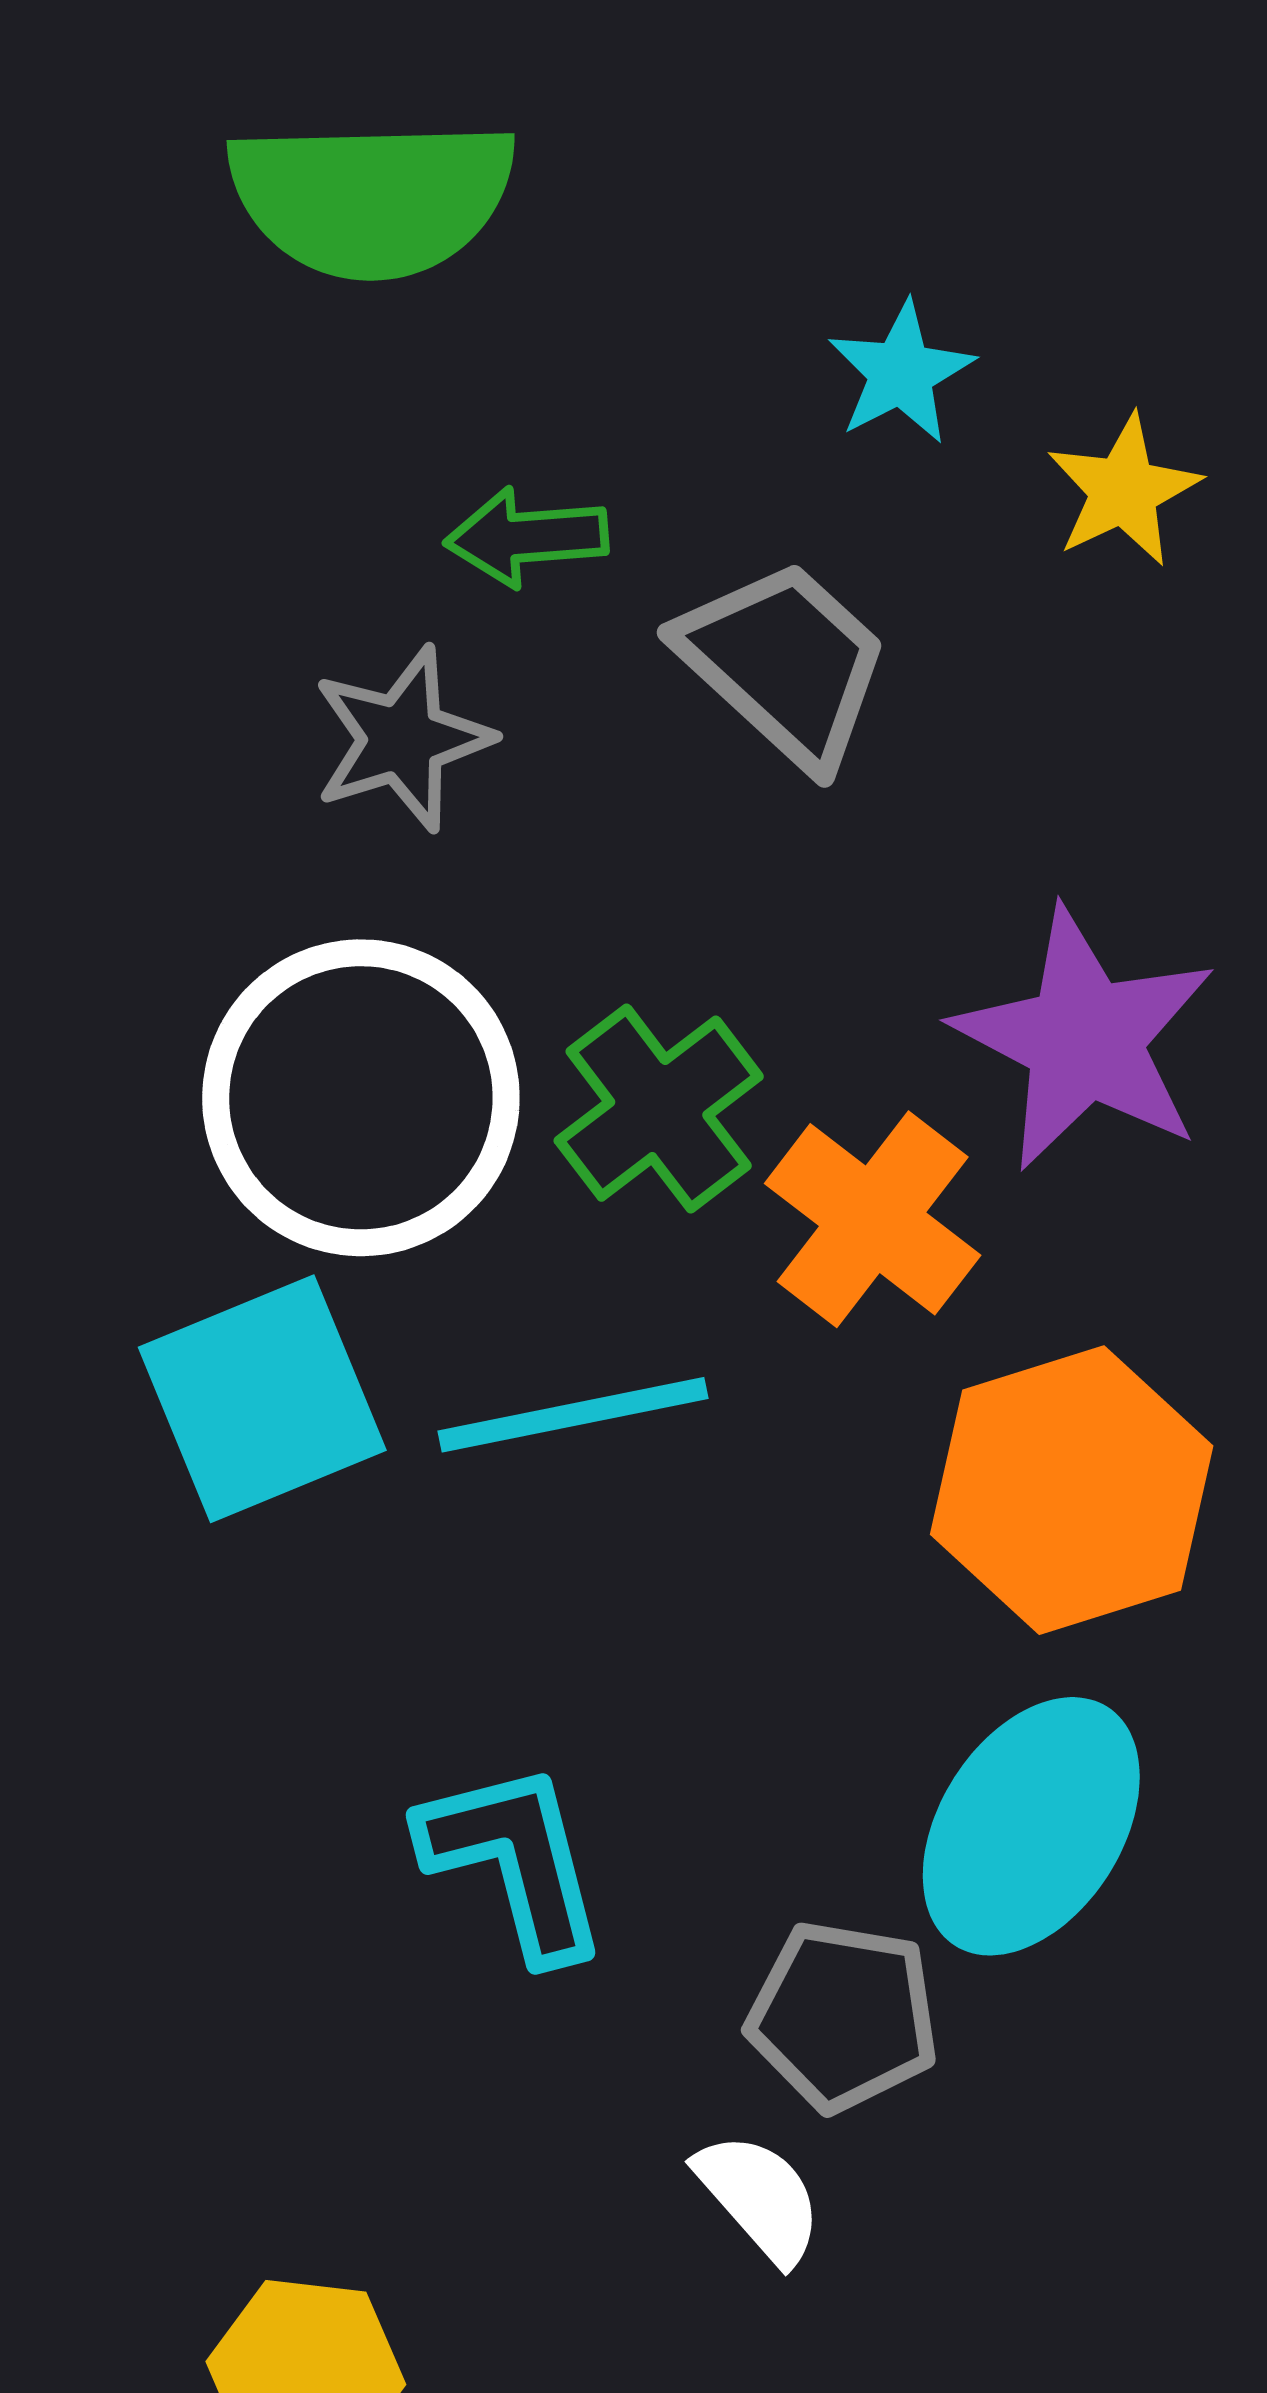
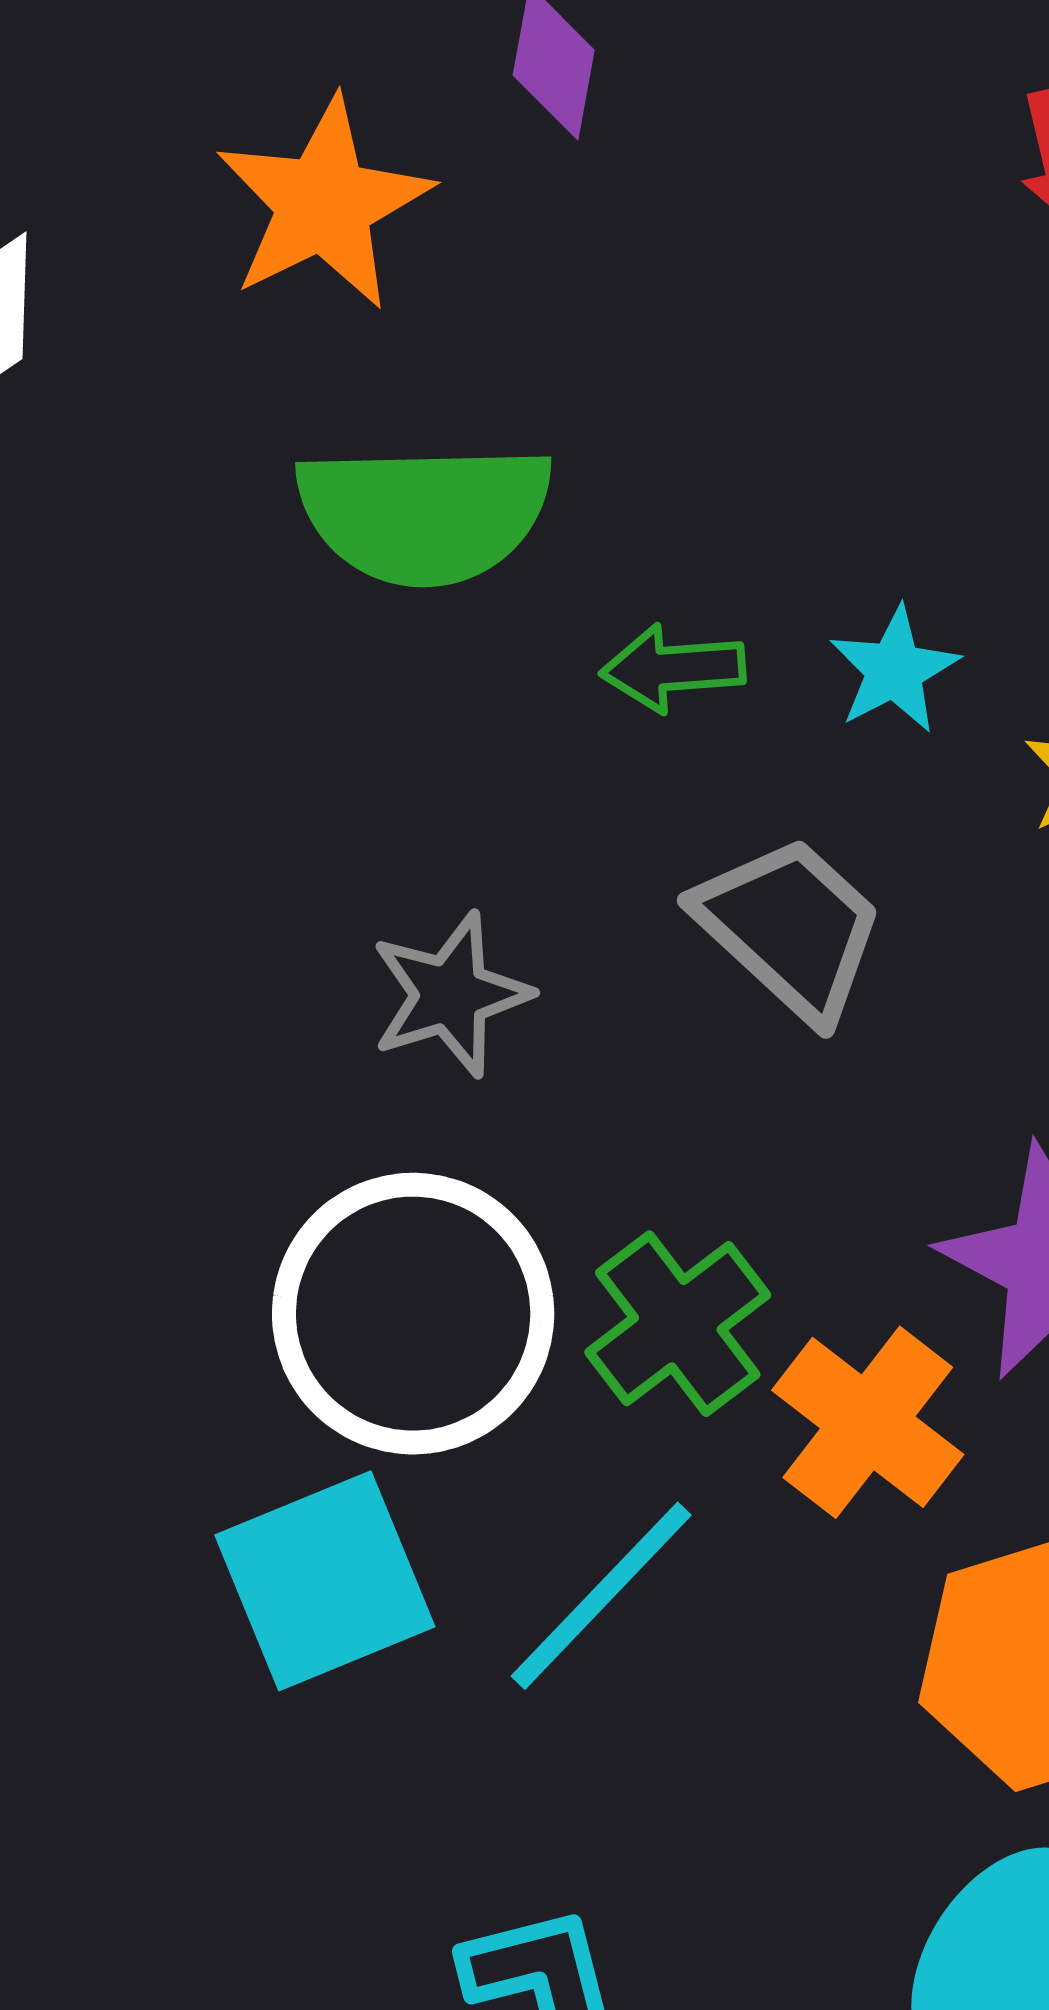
green arrow: (527, 537) -> (673, 668), moved
cyan line: (573, 1415) -> (601, 1596), turned -35

